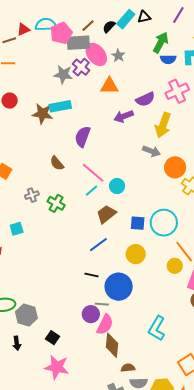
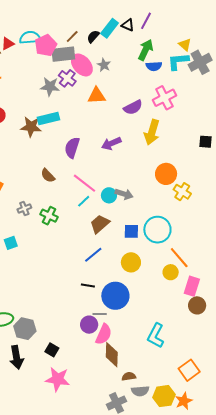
purple line: (178, 15) -> (146, 21), moved
black triangle: (144, 17) -> (128, 25), turned 40
purple arrow: (124, 116) -> (111, 143), moved
gray arrow: (151, 151) -> (124, 194), moved
black arrow: (17, 343) -> (17, 357), size x1.6

